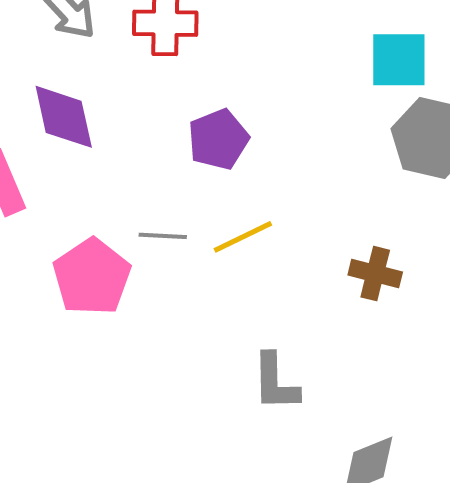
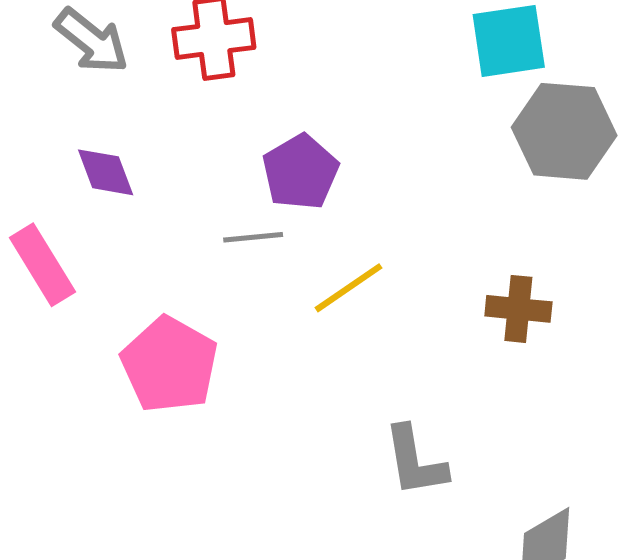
purple diamond: (64, 117) -> (106, 172), size x0.7
gray line: (163, 236) -> (253, 237), moved

